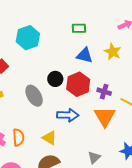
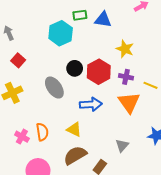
green rectangle: (79, 28) -> (80, 15), moved
cyan hexagon: (28, 38) -> (61, 33), moved
yellow star: (113, 52) -> (125, 49), moved
blue triangle: (85, 55) -> (103, 20), moved

